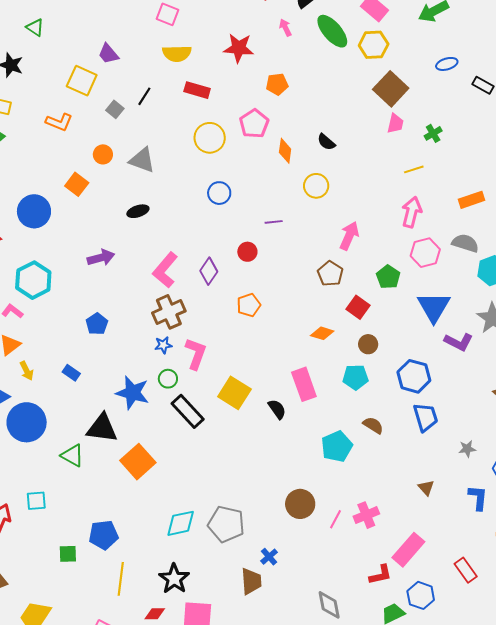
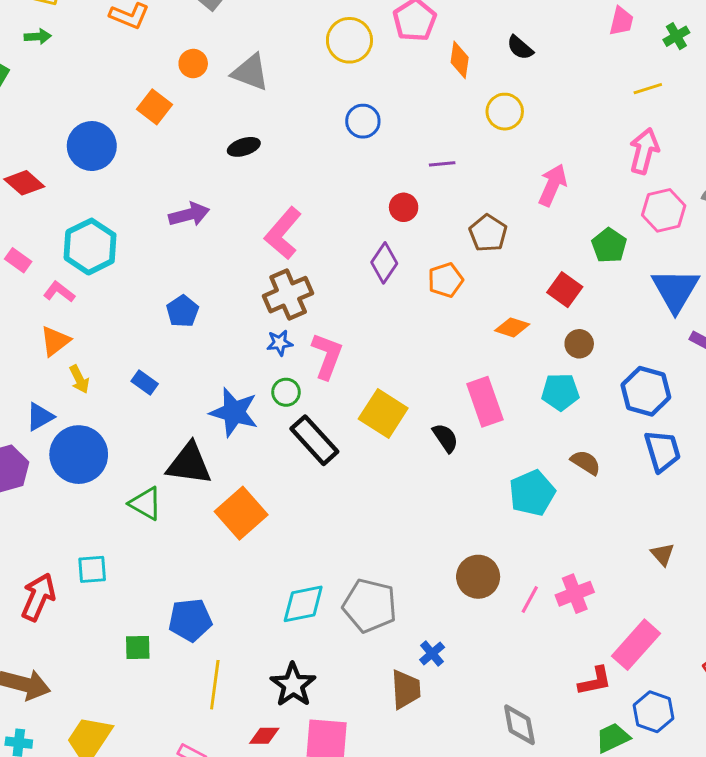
purple diamond: (209, 271) -> (384, 263), moved
brown pentagon: (330, 274) -> (488, 233), moved
orange pentagon: (249, 305) -> (445, 280), moved

